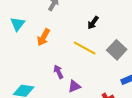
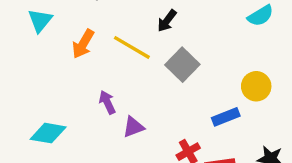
yellow line: (85, 48) -> (132, 47), moved
gray square: (117, 50) -> (182, 65), moved

